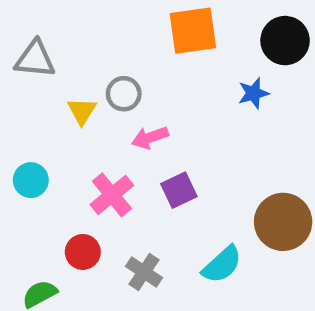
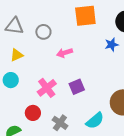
gray circle: (124, 94) -> (43, 32), moved
yellow triangle: (82, 111) -> (17, 55), moved, turned 32
pink arrow: (150, 137) -> (65, 53), moved

